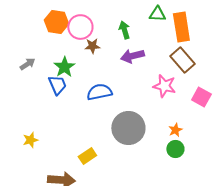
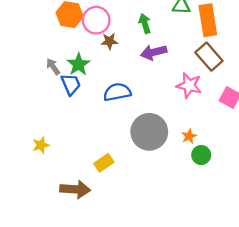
gray arrow: (27, 64) -> (53, 67), moved, turned -91
orange star: (175, 130) -> (189, 136), moved

